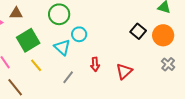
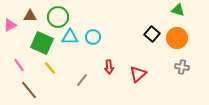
green circle: (59, 14) -> (58, 17), moved
green square: (28, 40) -> (42, 43), turned -35
cyan triangle: (62, 47) -> (70, 37), moved, turned -42
gray cross: (168, 64) -> (182, 67), turned -32

